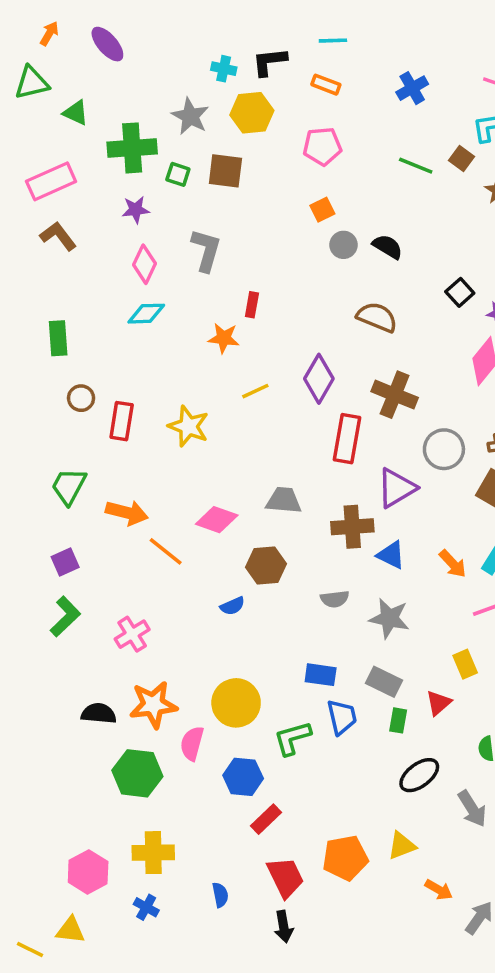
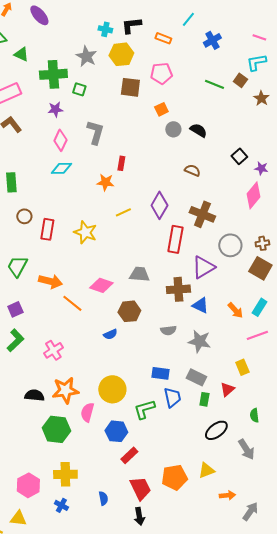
cyan line: (333, 41) -> (188, 19), moved, turned -49
brown square: (225, 171) -> (130, 87), moved
brown semicircle: (377, 317) -> (192, 170), size x0.7
orange arrow: (439, 890) -> (227, 495), turned -35

